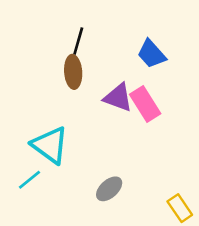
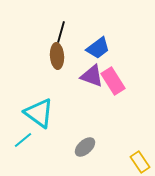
blue trapezoid: (152, 54) -> (98, 48), moved, turned -85

